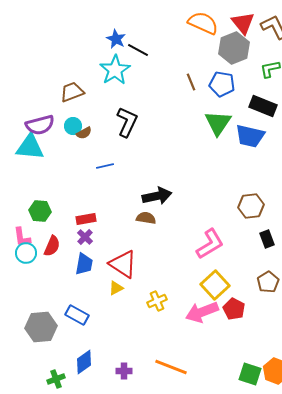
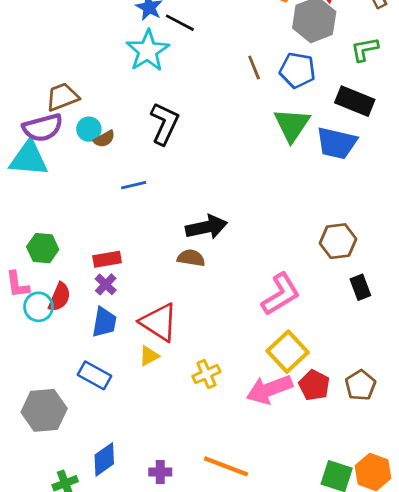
brown trapezoid: (72, 92) -> (62, 97), moved
cyan circle: (26, 253) -> (39, 307), moved
brown pentagon: (268, 282) -> (360, 385), moved
blue rectangle: (77, 315) -> (94, 375), moved

